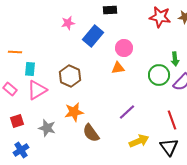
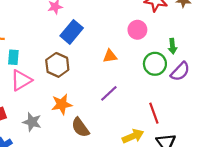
blue rectangle: (93, 36) -> (72, 32), moved
pink circle: (124, 48) -> (137, 30), moved
purple line: (127, 112) -> (109, 93), moved
red line: (172, 120) -> (154, 113), moved

